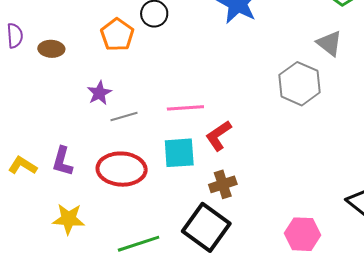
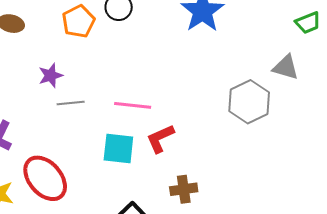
gray triangle: (329, 43) -> (286, 67), turned -32
red ellipse: (122, 169) -> (45, 178), moved, turned 36
brown cross: (223, 184) -> (184, 189), moved

